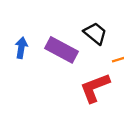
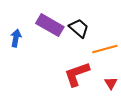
purple rectangle: (62, 50) -> (50, 25), moved

